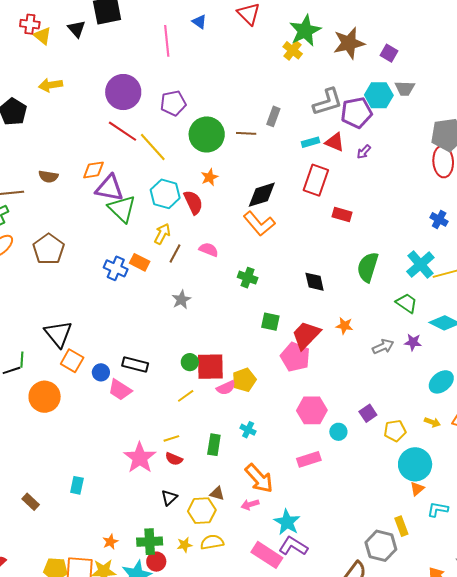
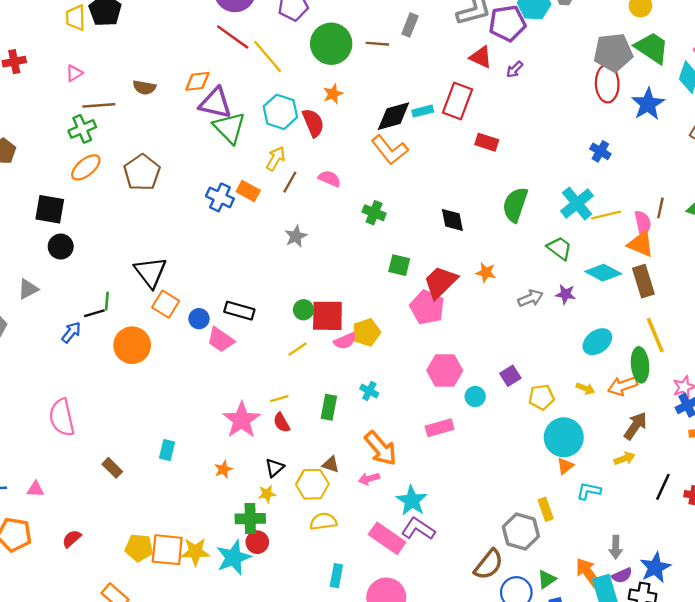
cyan rectangle: (311, 142) -> (423, 111), moved
red semicircle: (174, 459) -> (281, 423), turned 36
orange star: (110, 542) -> (223, 469), moved
yellow star: (185, 545) -> (267, 494), moved

